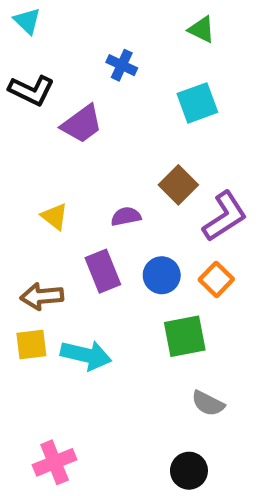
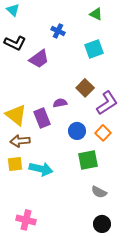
yellow triangle: (55, 216) -> (16, 115), moved, size x1.6
purple rectangle: (103, 271) -> (42, 118), moved
pink cross: (55, 462) -> (26, 220), turned 36
black circle: (189, 471) -> (102, 224), moved

